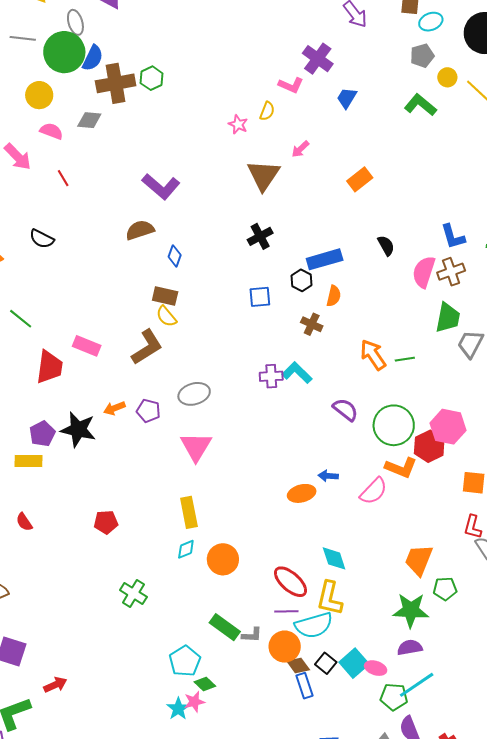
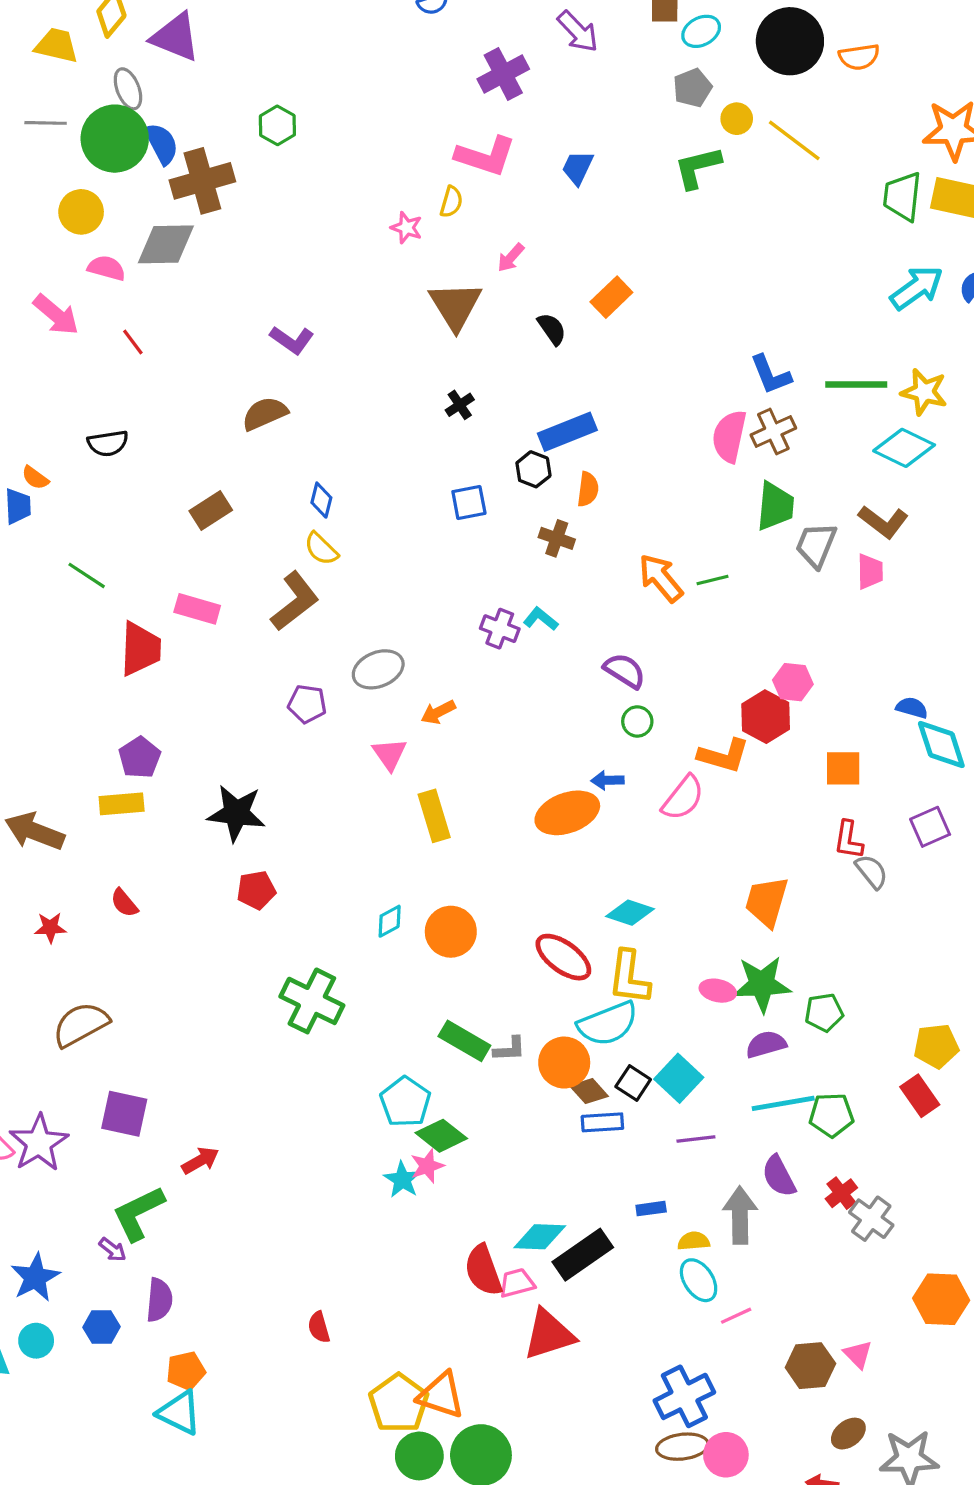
blue semicircle: (93, 58) -> (162, 144), turned -48
purple cross: (318, 59) -> (503, 74), moved, turned 32
green hexagon: (152, 78) -> (277, 125), moved
pink L-shape: (291, 85) -> (485, 156), size x1.5
green L-shape: (420, 105) -> (698, 167), turned -48
gray diamond: (89, 120) -> (166, 244), size x1.5
purple L-shape: (161, 186) -> (292, 340), size x0.7
black cross: (260, 236) -> (460, 405), size x0.7
black semicircle: (42, 239) -> (108, 443), turned -30
black semicircle: (386, 246) -> (552, 329), moved
blue diamond: (175, 256) -> (321, 500), moved
brown rectangle: (165, 296) -> (211, 510), moved, turned -40
cyan L-shape: (297, 373) -> (541, 619), size x0.7
purple cross: (271, 376) -> (500, 629), turned 30
orange arrow: (114, 408) -> (438, 712), moved
green circle: (394, 425) -> (637, 721), moved, size x0.5
pink hexagon: (448, 427) -> (793, 682), size x0.7
black star: (78, 429) -> (236, 813), moved
pink triangle: (196, 447) -> (390, 754), size x0.7
orange ellipse: (302, 493) -> (567, 813), size x1.4
yellow rectangle: (189, 512) -> (434, 816), moved
cyan diamond: (334, 558) -> (630, 913), turned -48
green pentagon: (445, 589) -> (824, 1013), moved
green cross: (133, 594) -> (312, 1001), size x1.4
purple line: (286, 611) -> (696, 1139), moved
pink ellipse: (376, 668) -> (718, 991), moved
green diamond: (205, 684) -> (441, 1136), size x1.4
cyan line: (417, 685) -> (783, 1103), turned 30
blue rectangle: (305, 686) -> (602, 1122), turned -70
green pentagon: (394, 697) -> (831, 1115), moved

